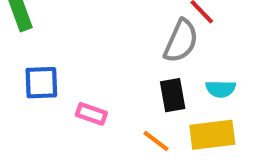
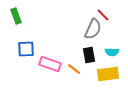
pink rectangle: (91, 114) -> (50, 64), size x1.5
orange line: (156, 141) -> (74, 69), moved

